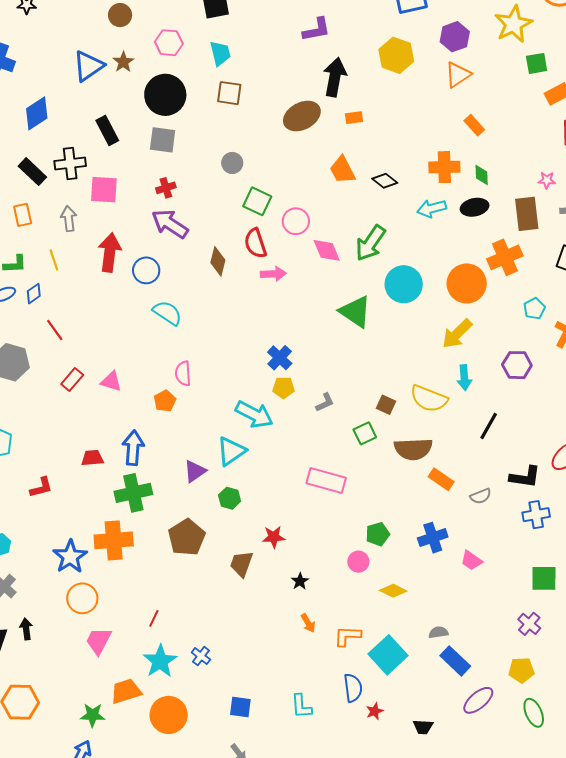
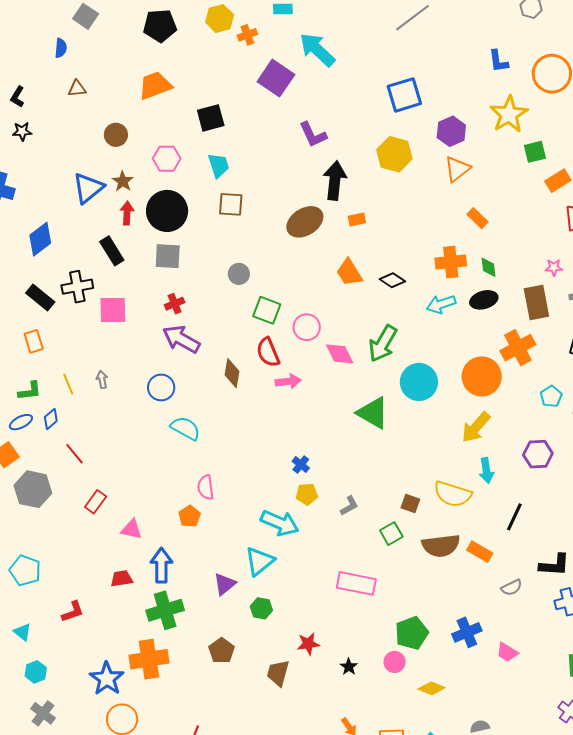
purple L-shape: (317, 30) -> (313, 135), turned 80
gray arrow: (69, 219) -> (102, 380), moved, size x0.7
red arrow: (110, 252) -> (127, 213), moved, size x0.6
blue cross: (280, 358) -> (301, 465), size x0.7
pink triangle: (111, 381) -> (132, 529), moved
orange rectangle: (441, 479) -> (480, 552), moved
green pentagon: (378, 534) -> (412, 633), size x1.4
brown pentagon: (187, 537) -> (222, 651), size x0.7
black star: (300, 581) -> (349, 667), moved

